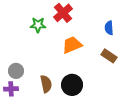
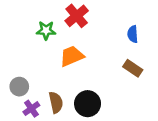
orange trapezoid: (72, 45) -> (72, 56), moved
purple cross: (11, 89) -> (31, 109), moved, turned -32

